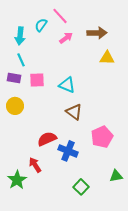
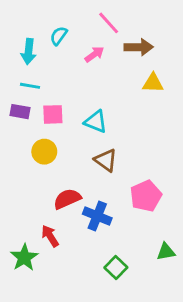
pink line: (60, 16) -> (109, 23), moved
cyan line: (21, 60) -> (30, 86), turned -56
yellow circle: (15, 106) -> (44, 152), moved

